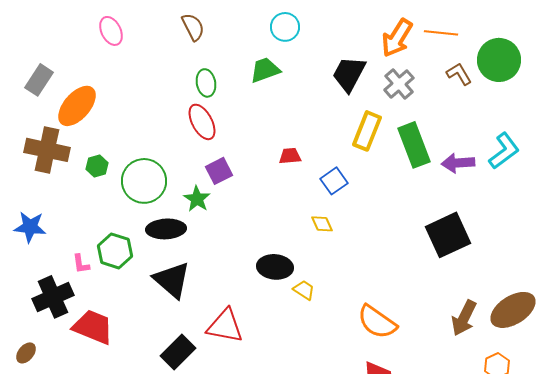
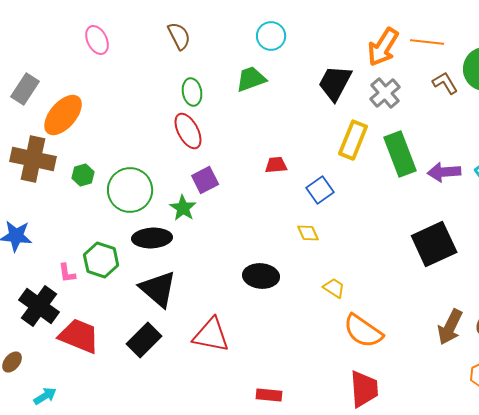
yellow trapezoid: (304, 290) -> (334, 288), moved
black cross: (53, 297) -> (39, 306), turned -30
black rectangle: (178, 352) -> (144, 340), moved

